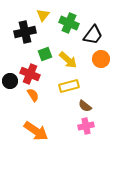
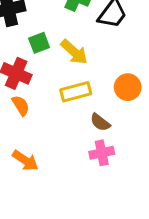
orange circle: (101, 59) -> (128, 87), moved
orange arrow: (36, 131) -> (25, 160), size x0.7

